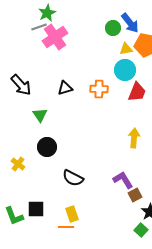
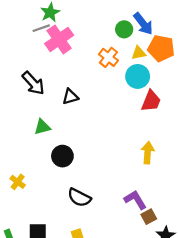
black arrow: (21, 85) -> (33, 83), moved
orange cross: (99, 89) -> (108, 57), moved, turned 36
green triangle: (40, 115) -> (42, 127), turned 49
black circle: (47, 147) -> (62, 156), moved

